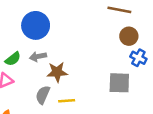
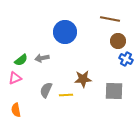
blue circle: (36, 25) -> (65, 32), moved
brown star: (57, 72) -> (83, 79), moved
gray square: (119, 83) -> (114, 91), moved

